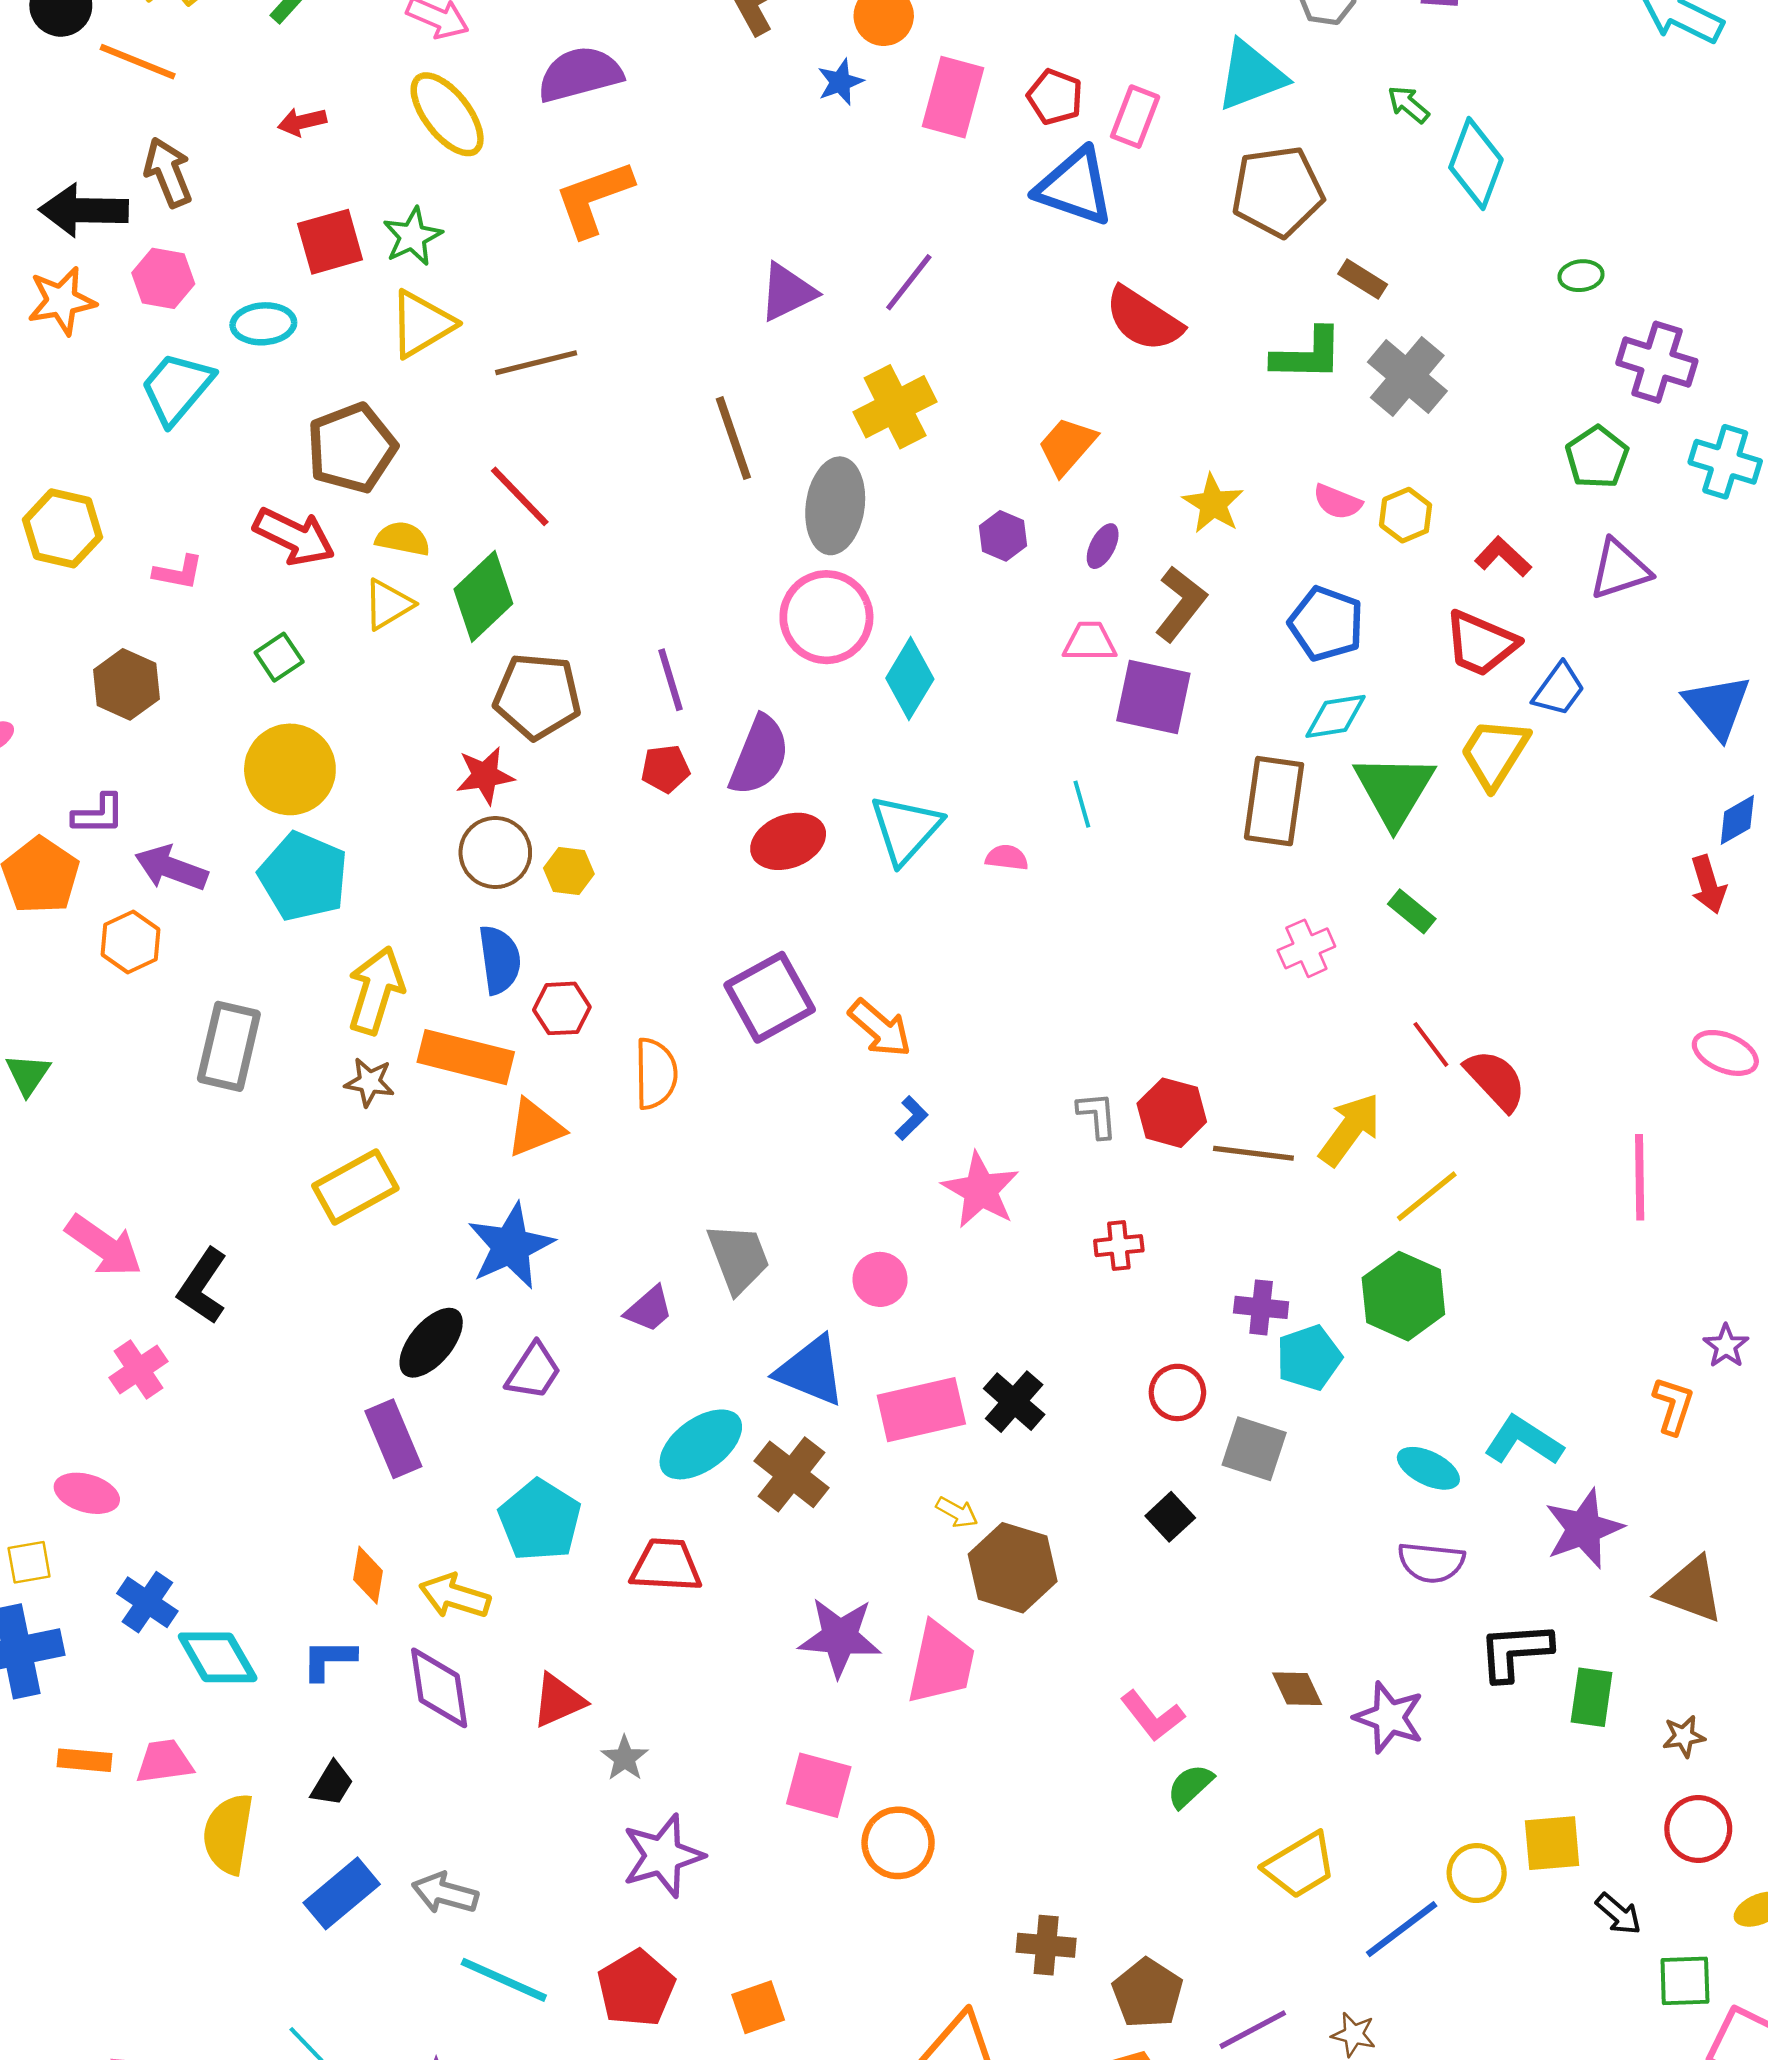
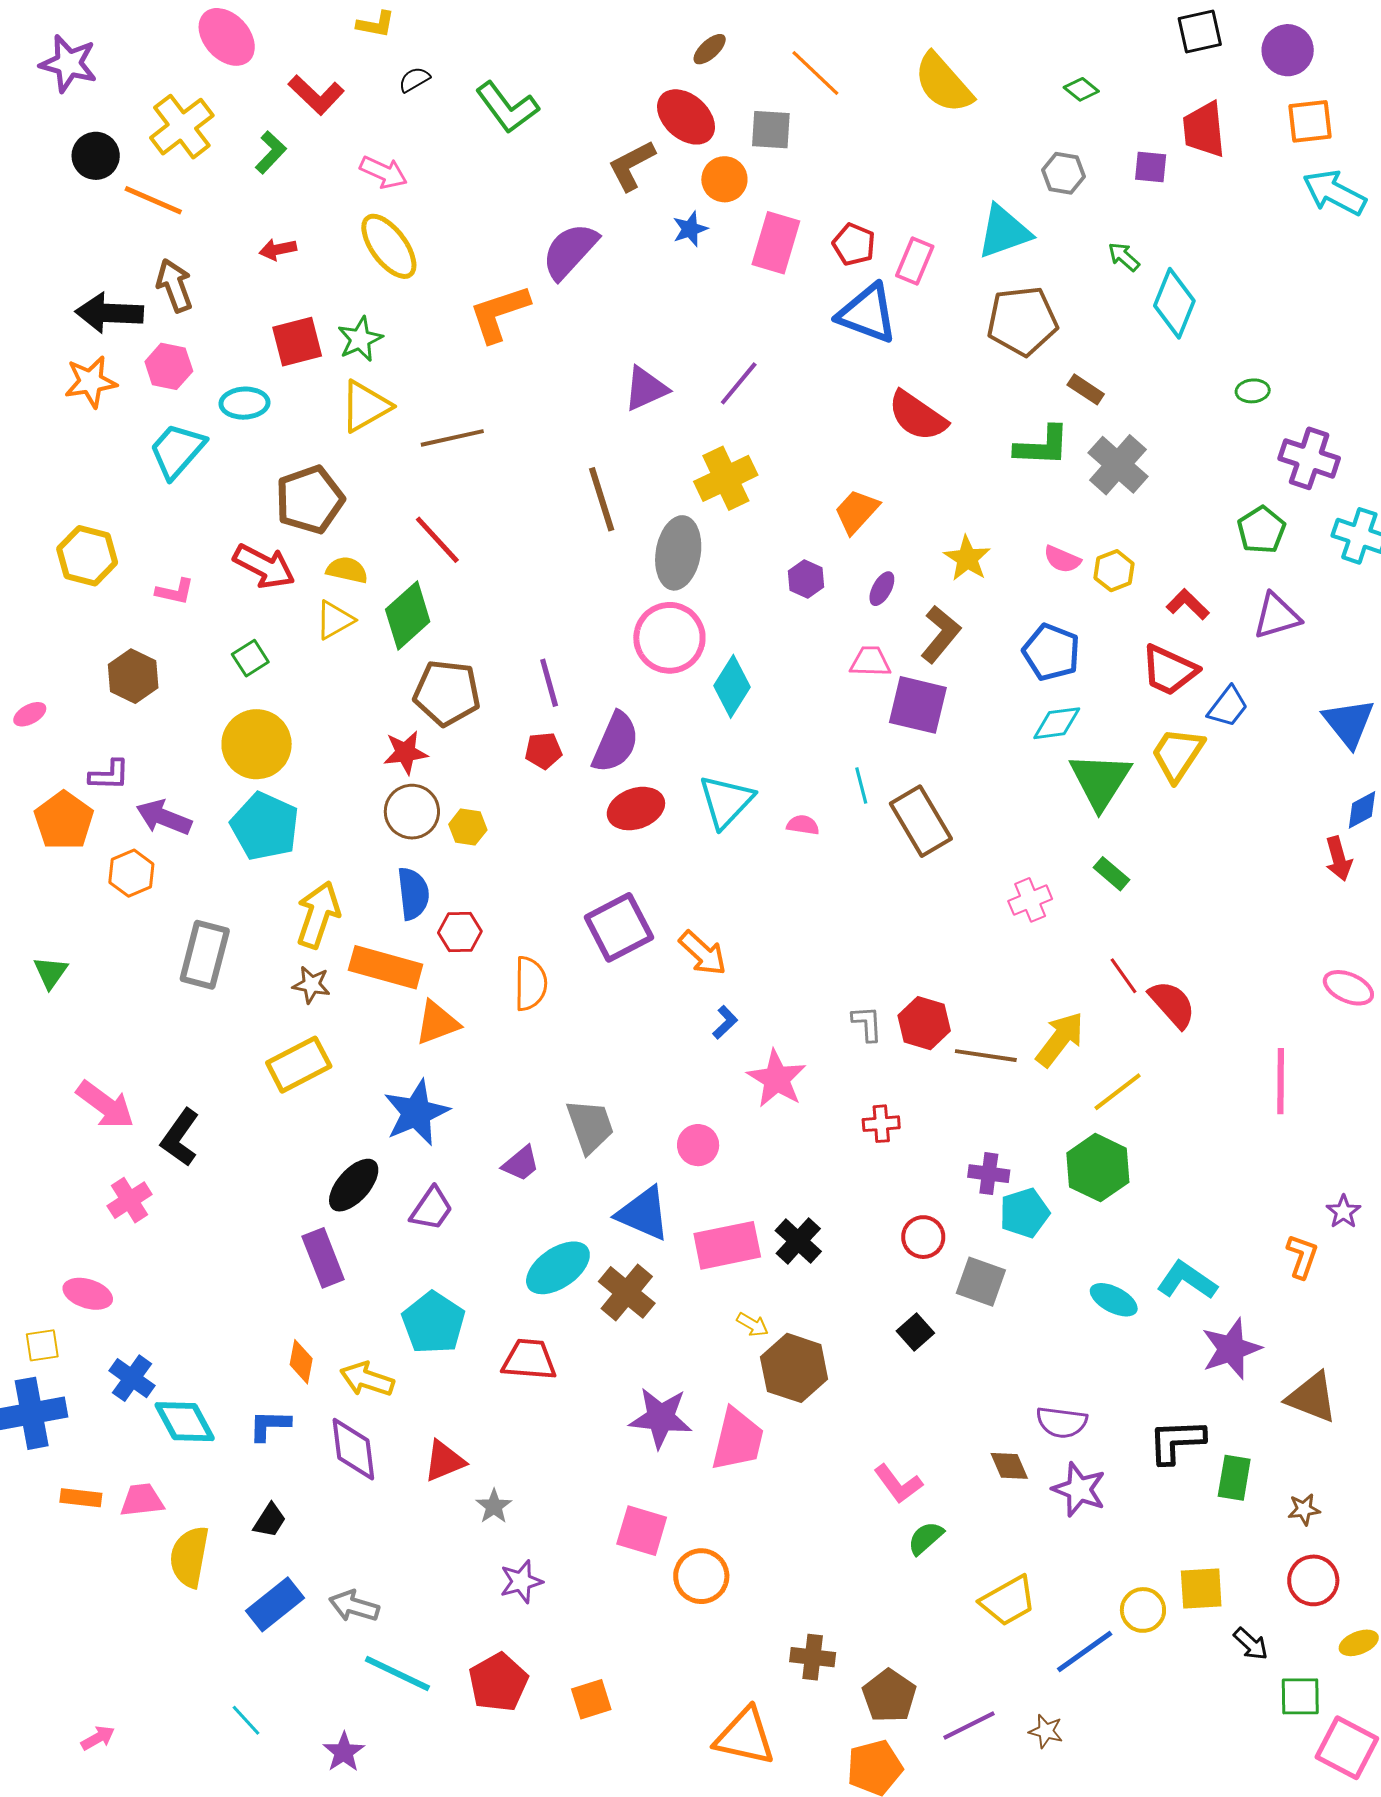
purple semicircle: (580, 74) -> (570, 251), moved, turned -34
brown rectangle: (1274, 801) -> (921, 821), moved, turned -40
purple semicircle: (1431, 1562) -> (1062, 1422), moved
purple star: (663, 1856) -> (521, 1582), size x0.7

